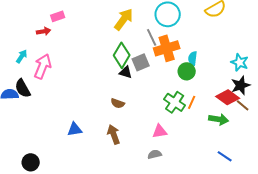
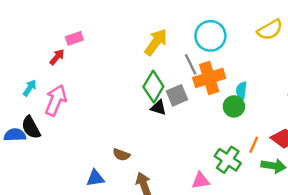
red arrow: (44, 31) -> (57, 57), turned -40
green cross: (175, 102) -> (228, 160), moved
orange line: (192, 102) -> (254, 145), moved
brown semicircle: (118, 103) -> (121, 155), moved

